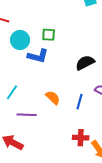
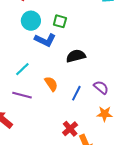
black semicircle: (85, 63) -> (76, 56), moved
cyan line: (12, 92) -> (22, 69), moved
red cross: (81, 138) -> (70, 129), turned 35

